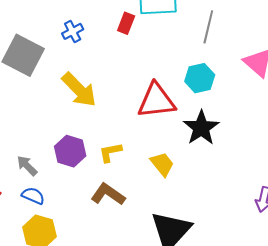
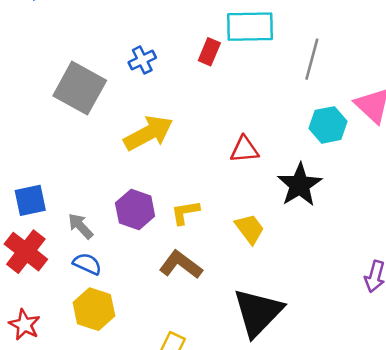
cyan hexagon: (200, 78) -> (328, 125), moved
yellow arrow: (79, 90) -> (148, 133), turned -75
red triangle: (156, 101) -> (244, 150), size x0.6

